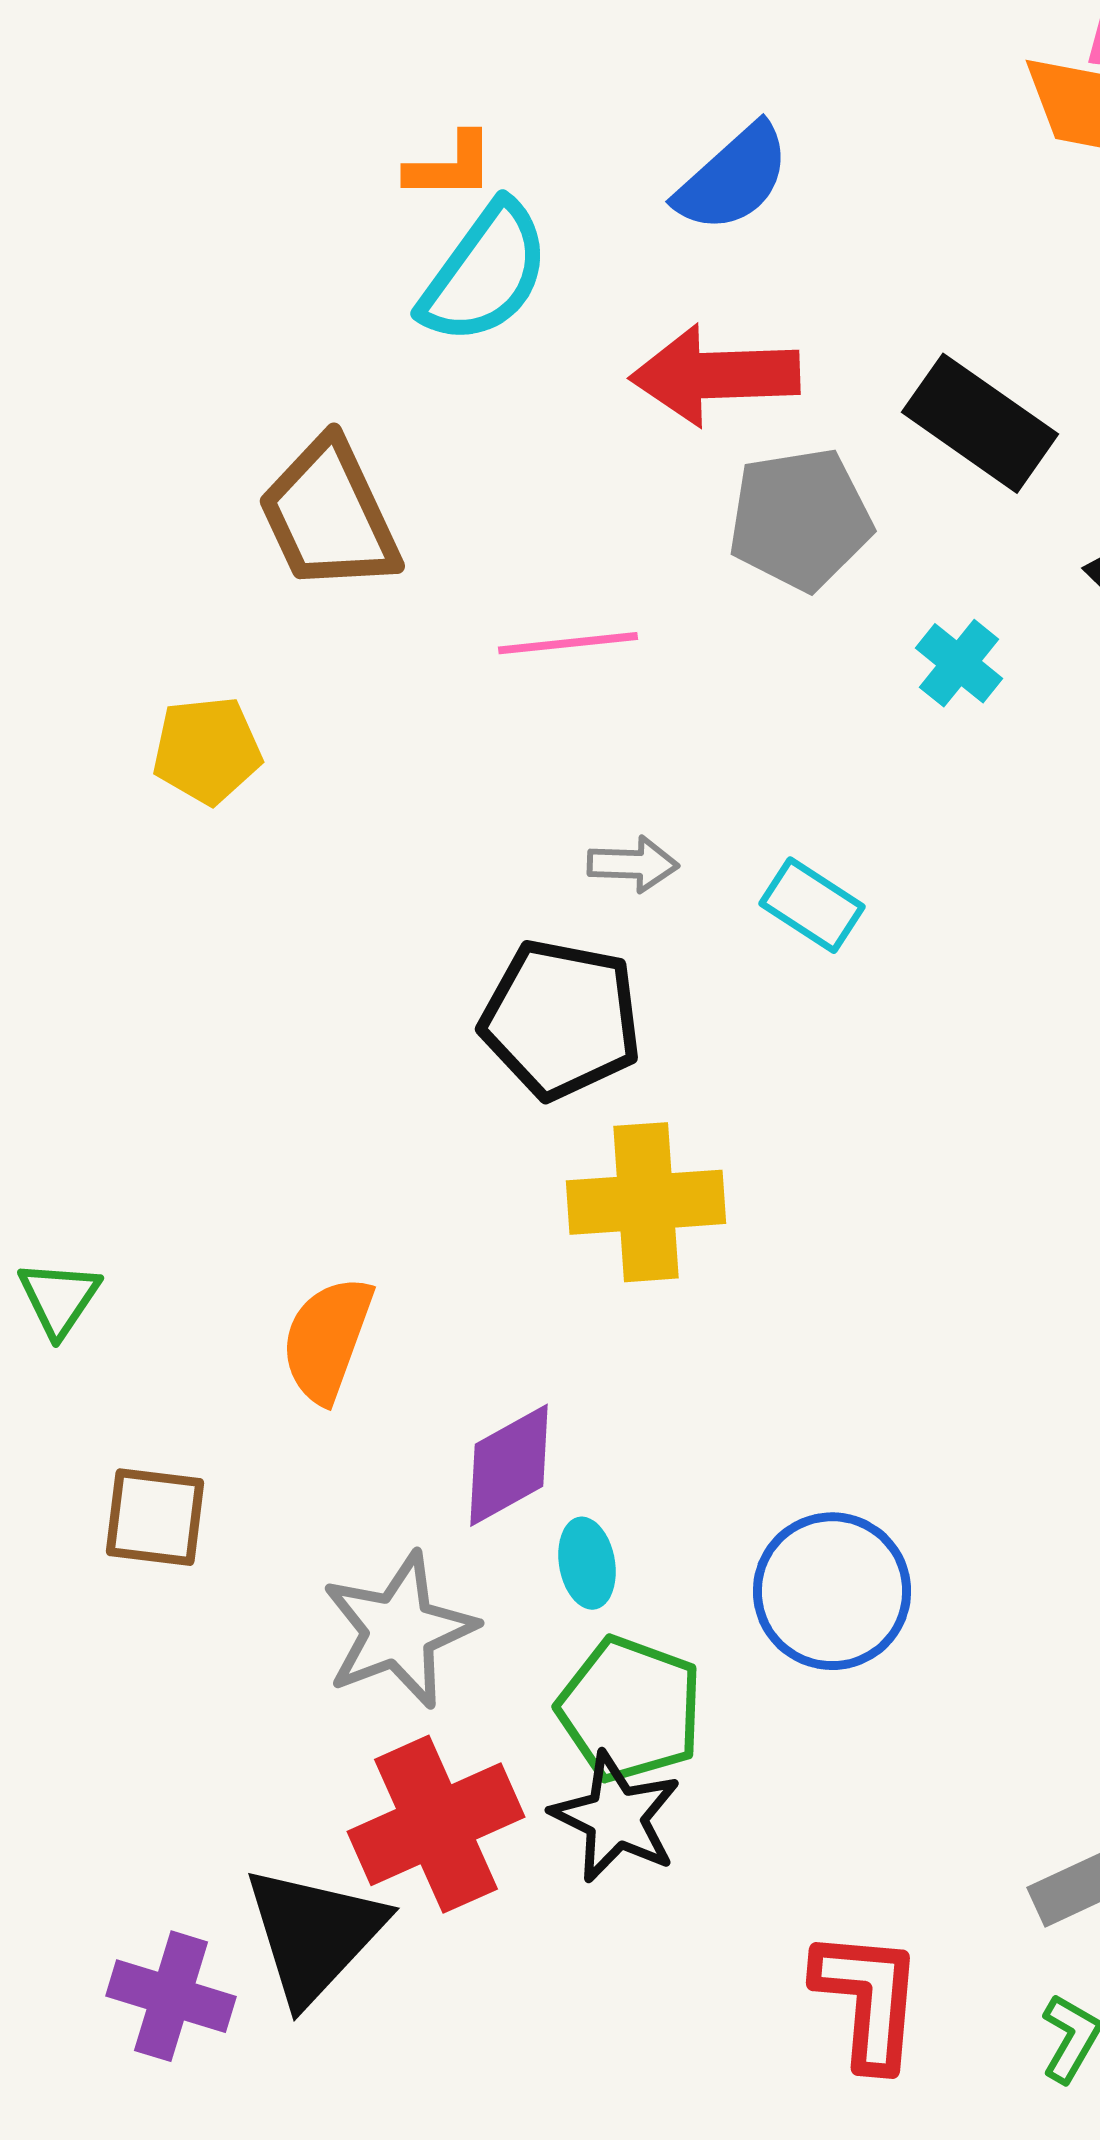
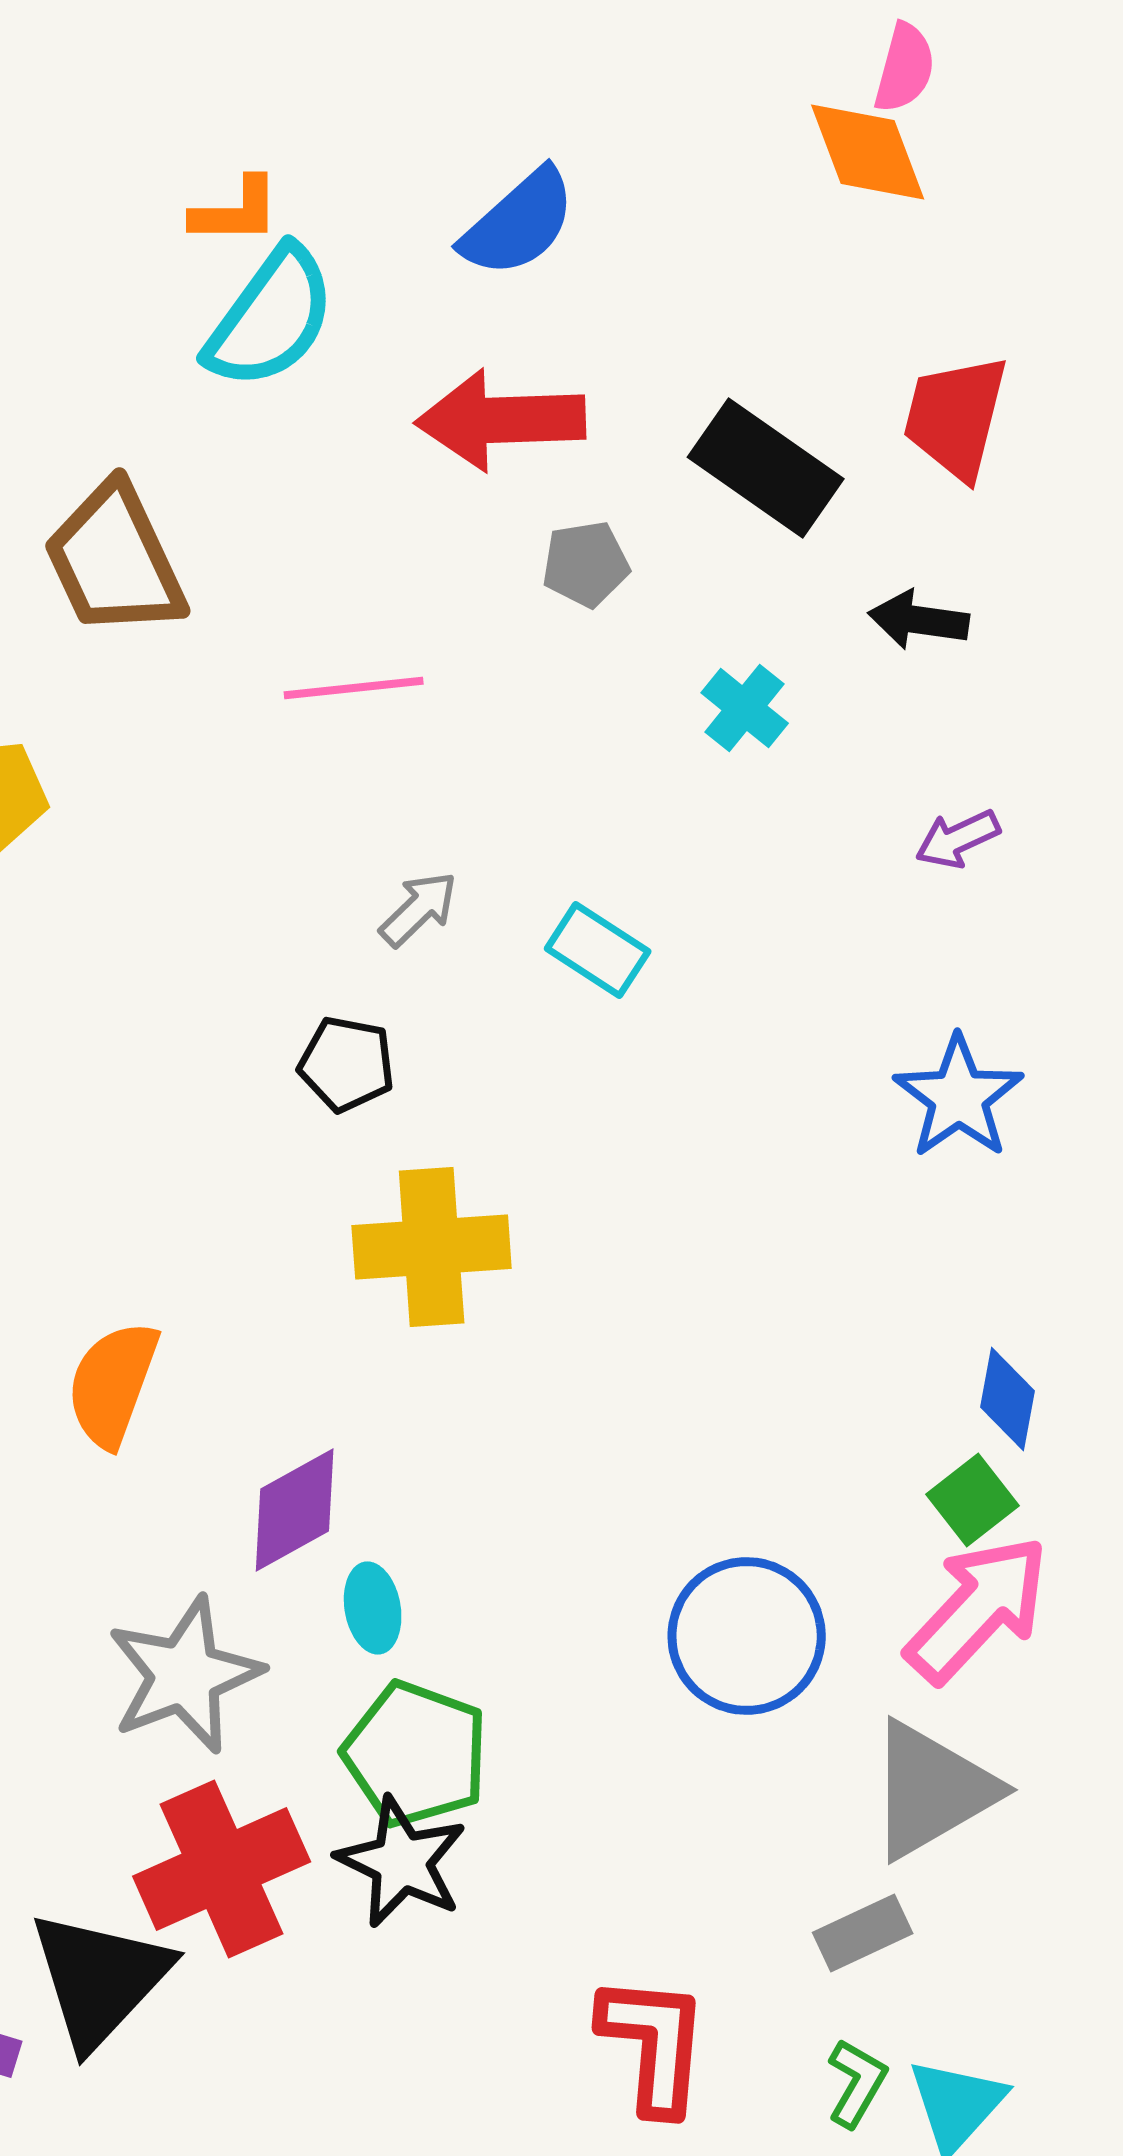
gray pentagon: (800, 519) -> (586, 564), size x0.6
gray arrow: (633, 864) -> (419, 909), turned -46
black pentagon: (561, 1019) -> (347, 1064), size x0.6
blue circle: (832, 1591) -> (747, 1636), moved

